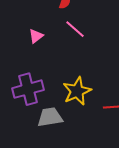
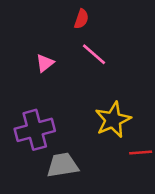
yellow star: (77, 91) -> (113, 120), moved

